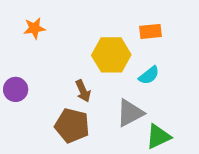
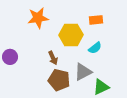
orange star: (34, 28) -> (38, 18), moved, size x1.5
brown pentagon: (72, 126) -> (59, 80), moved

